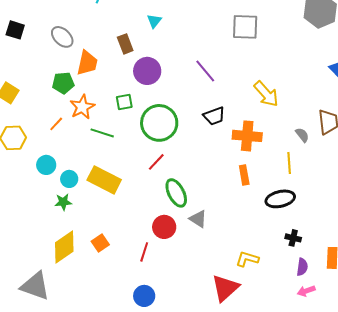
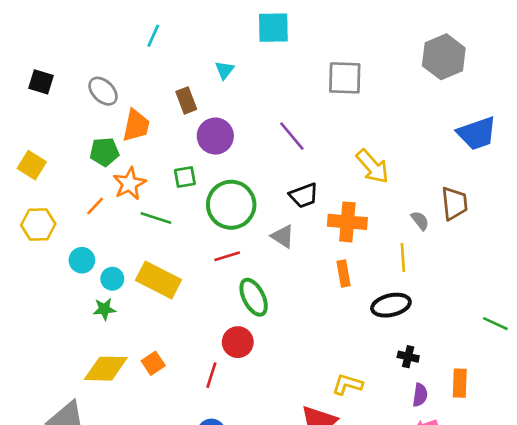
red line: (156, 162) -> (227, 256), turned 30
gray triangle: (198, 219) -> (283, 236), moved
yellow diamond: (64, 247) -> (106, 369), turned 36

